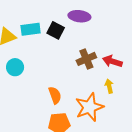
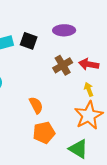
purple ellipse: (79, 16) -> (64, 30), moved
orange star: (89, 107) -> (89, 115), moved

